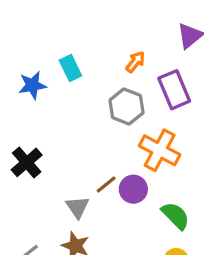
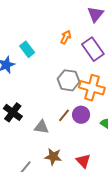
gray hexagon: (126, 107) -> (68, 80), moved
gray triangle: (77, 207) -> (41, 127), moved, turned -35

